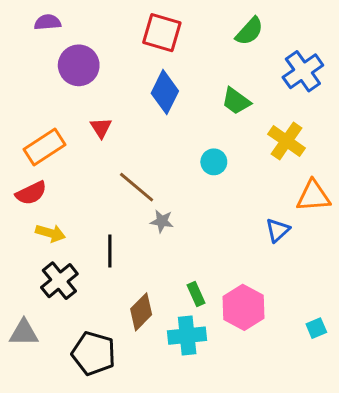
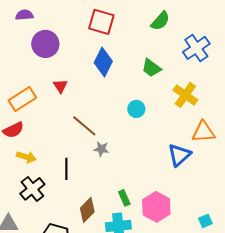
blue triangle: (278, 230) -> (179, 155), size x1.4

